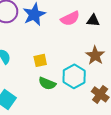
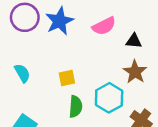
black triangle: (93, 20) -> (134, 41), moved
green semicircle: (47, 83) -> (76, 107), turned -108

